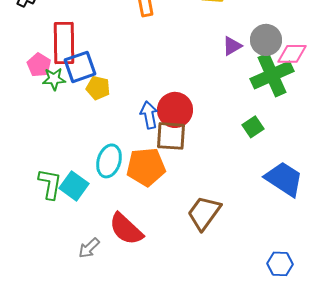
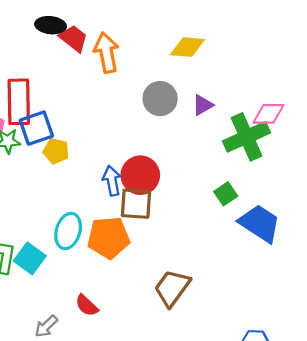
gray circle: (266, 40) -> (160, 99), moved
blue trapezoid: (284, 179) -> (260, 223), moved
red semicircle: (126, 229) -> (87, 305), size x0.6

